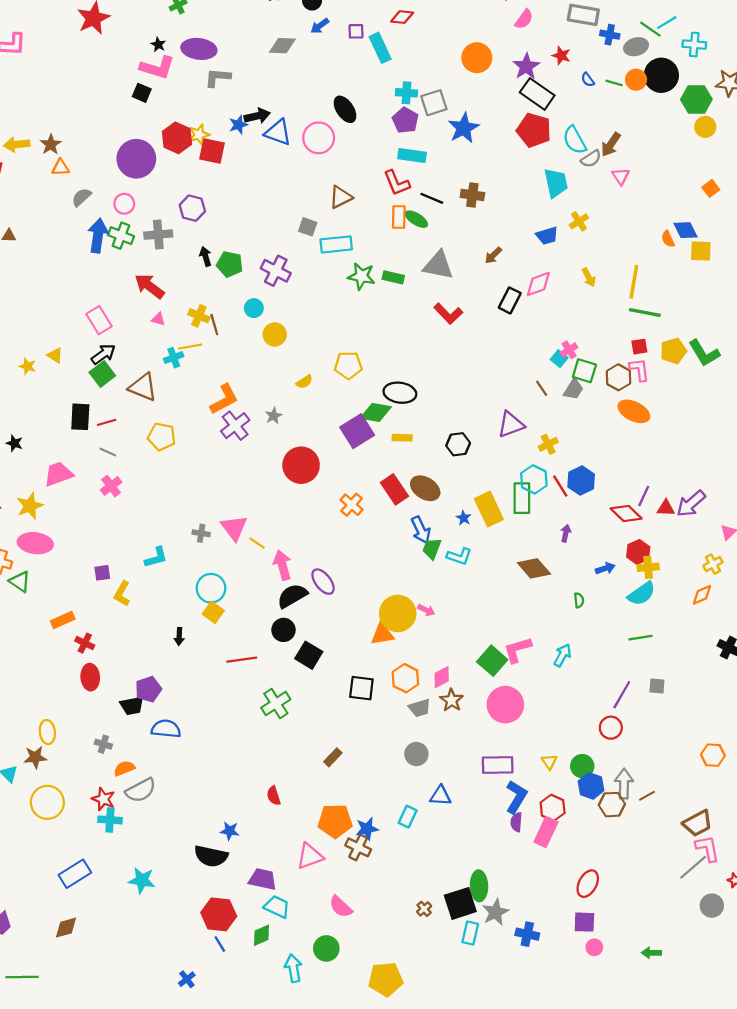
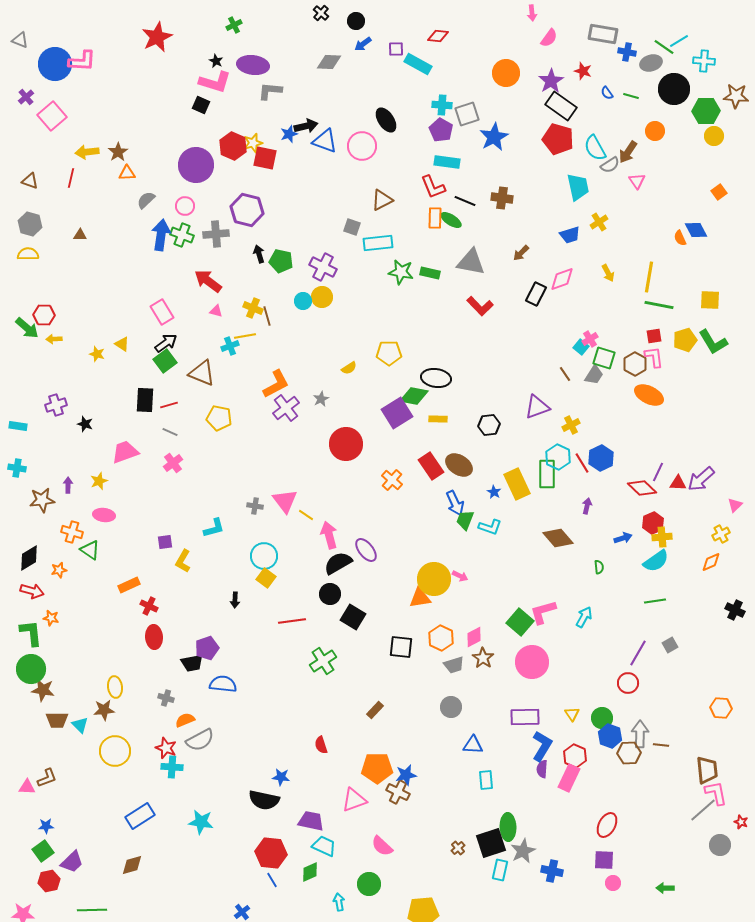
cyan rectangle: (380, 48) -> (418, 64), turned -36
orange circle: (636, 80) -> (655, 131), moved
purple hexagon: (192, 208) -> (247, 210), size x1.4
yellow square: (701, 251) -> (710, 300), moved
yellow circle: (275, 334) -> (322, 297), moved
yellow star: (30, 506) -> (99, 481), size x0.7
pink ellipse: (35, 543) -> (104, 515), size x0.7
gray square: (657, 686) -> (670, 645), turned -35
brown line: (647, 796) -> (661, 745), turned 35
cyan rectangle: (408, 817) -> (486, 780), moved, turned -30
brown trapezoid: (698, 823) -> (707, 770), turned -68
cyan arrow: (293, 968) -> (339, 902), size x0.7

